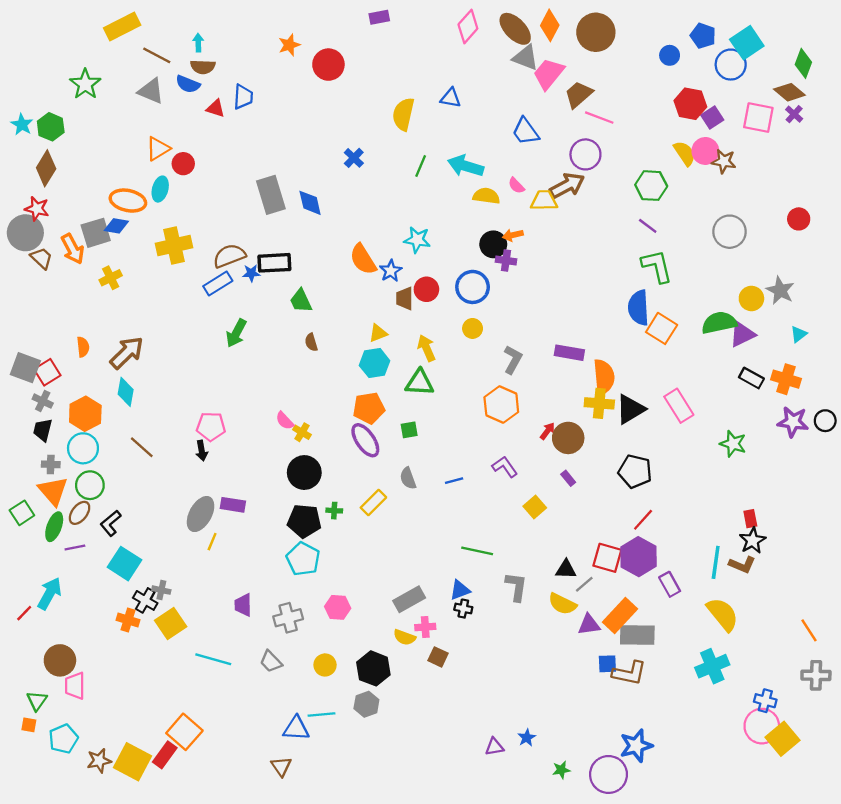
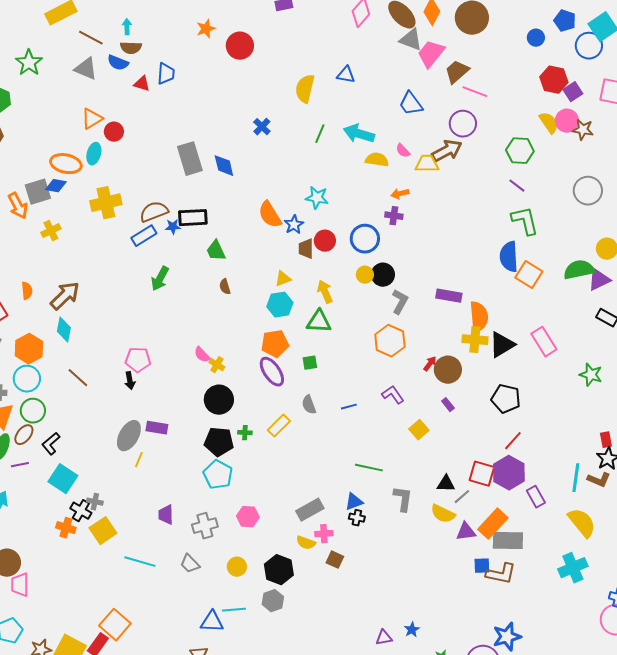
black circle: (493, 244) -> (383, 275), moved

